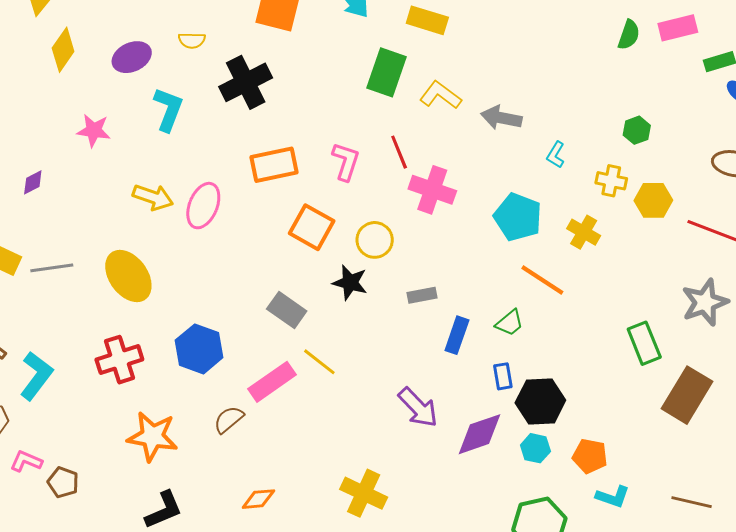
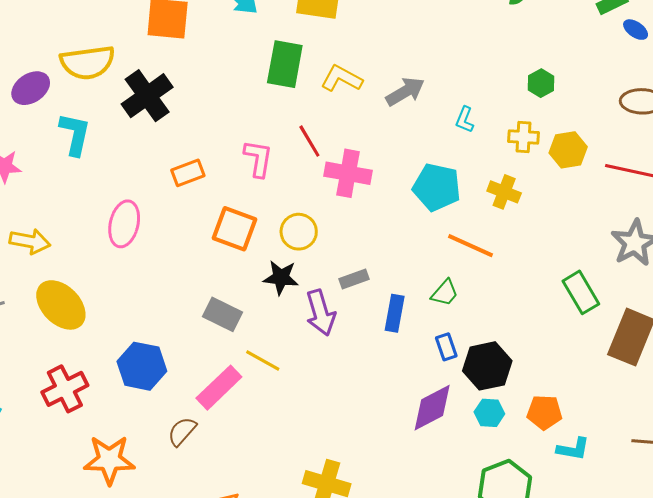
yellow semicircle: (192, 40) -> (87, 62), size x2.0
gray arrow: (501, 118) -> (405, 91), turned 147
orange rectangle: (274, 165) -> (188, 173), size x0.7
yellow arrow: (153, 197) -> (30, 241), moved
purple arrow: (418, 408) -> (321, 313), moved, turned 36

